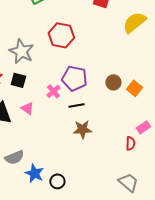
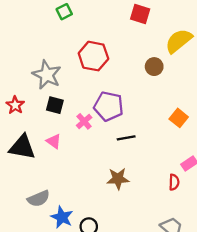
black square: (18, 80) -> (55, 105), moved
brown circle: (113, 82) -> (154, 67), moved
black line: (76, 105) -> (126, 138), moved
brown star: (82, 129) -> (118, 179), moved

